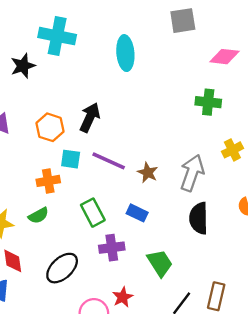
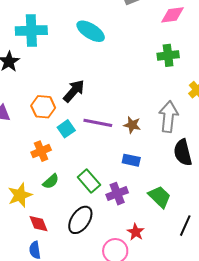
cyan ellipse: (125, 53) -> (91, 31), turned -40
black arrow: (90, 117) -> (74, 91), turned 30
cyan square: (71, 159) -> (66, 129), turned -30
orange cross: (48, 181) -> (41, 151), moved
green rectangle: (93, 213) -> (89, 181), moved

